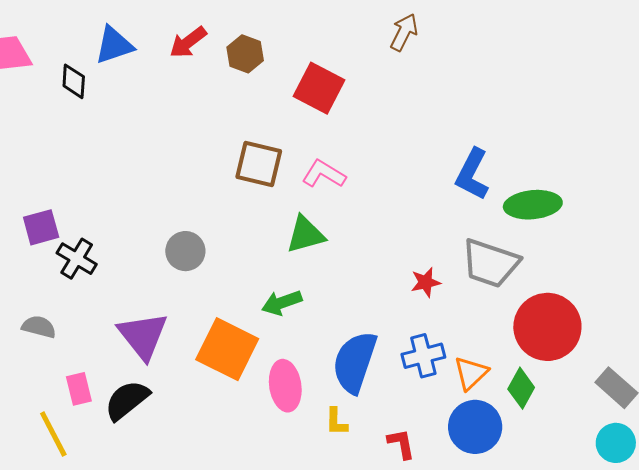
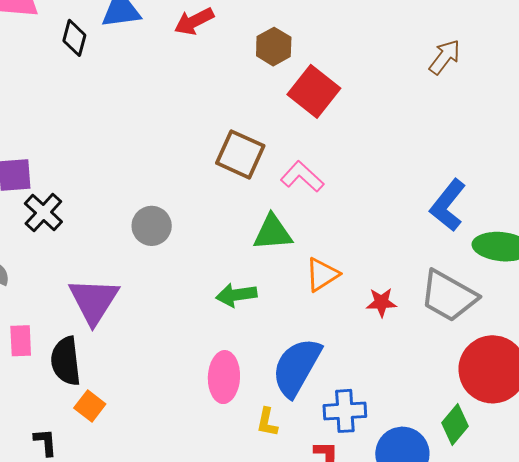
brown arrow: (404, 32) -> (445, 57), moved
brown hexagon: (245, 54) -> (274, 47), moved
orange square: (227, 349) -> (90, 406), moved, size x0.5
blue cross: (423, 356) -> (345, 411), moved
orange triangle: (471, 373) -> (322, 274), moved
black semicircle: (127, 400) -> (66, 361), turned -69

